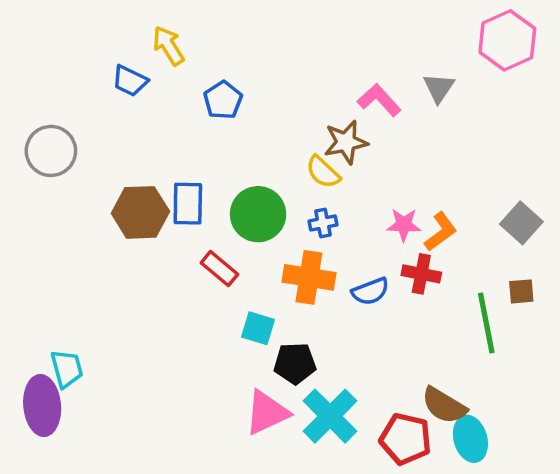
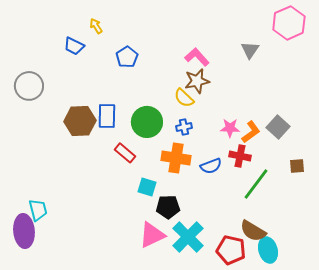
yellow arrow: (169, 46) -> (96, 26), size x0.7
pink L-shape: (379, 100) -> (197, 57), moved
gray square: (521, 223) -> (278, 127), moved
green line: (486, 323) -> (256, 184), moved, turned 48

